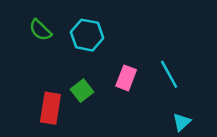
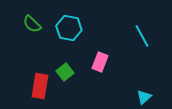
cyan line: (169, 74) -> (142, 36), moved

